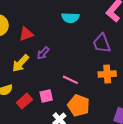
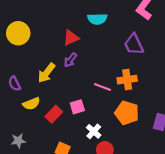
red triangle: (26, 34) -> (71, 38), moved
orange cross: (107, 74) -> (127, 80), moved
orange pentagon: (79, 105) -> (127, 113), moved

